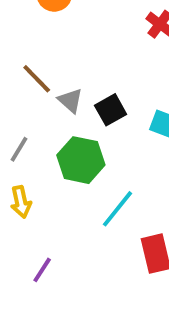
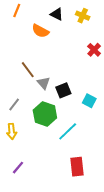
cyan line: (118, 209) -> (68, 131), moved

